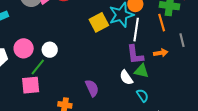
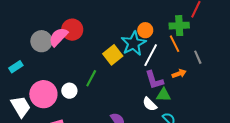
white line: (136, 30) -> (151, 55), turned 30
pink circle: (24, 48) -> (43, 94), size x1.4
green line: (38, 67) -> (91, 78), moved

